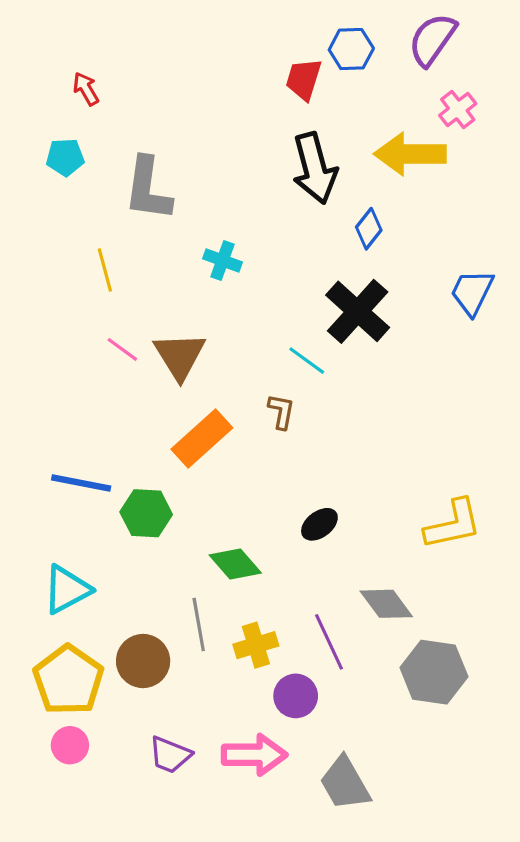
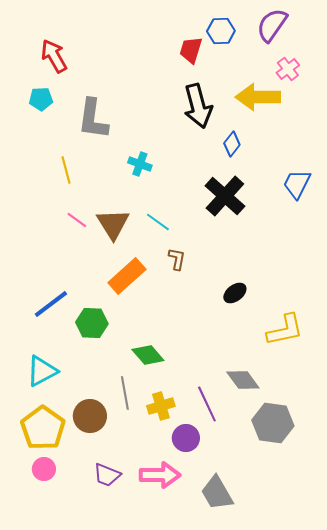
red arrow: (86, 89) -> (54, 56), size x1.6
cyan line: (307, 361) -> (158, 222), moved
blue line: (81, 483) -> (51, 304), turned -48
black ellipse: (319, 524) -> (235, 293), moved

